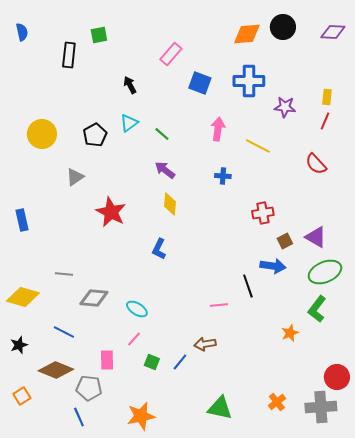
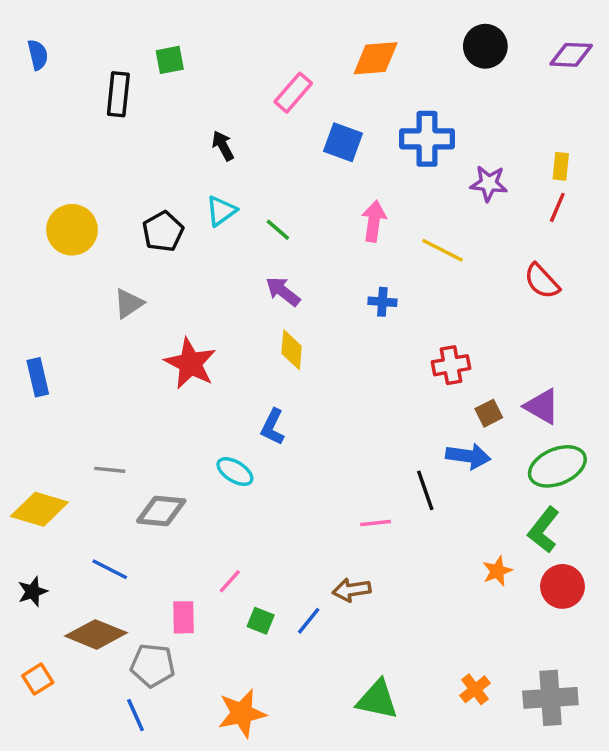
orange diamond: (247, 34) -> (376, 58), moved
cyan ellipse: (137, 309) -> (235, 472), moved
red circle: (337, 377) -> (562, 586), moved

